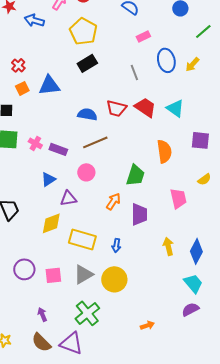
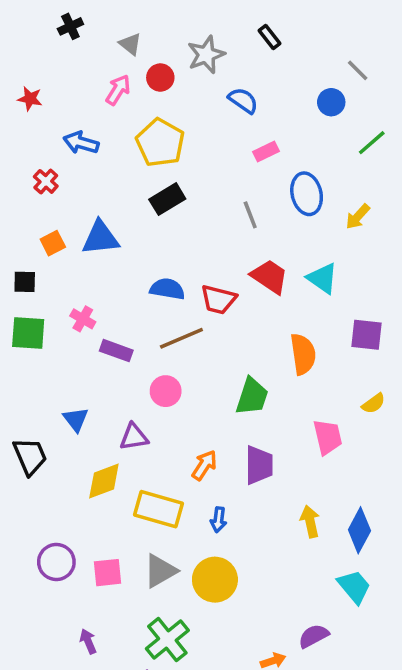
blue arrow: (34, 20) -> (81, 143), moved
yellow arrow: (192, 64) -> (358, 217), moved
red cross: (18, 65) -> (46, 181), moved
red trapezoid: (116, 108) -> (218, 299), moved
pink cross: (35, 143) -> (83, 319), moved
blue triangle: (48, 179) -> (76, 419), moved, turned -35
orange arrow: (113, 201) -> (204, 465), moved
purple semicircle: (190, 309) -> (314, 636), moved

